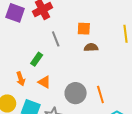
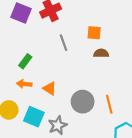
green rectangle: (37, 59) -> (25, 61), moved
orange arrow: (21, 79) -> (24, 84), turned 112

